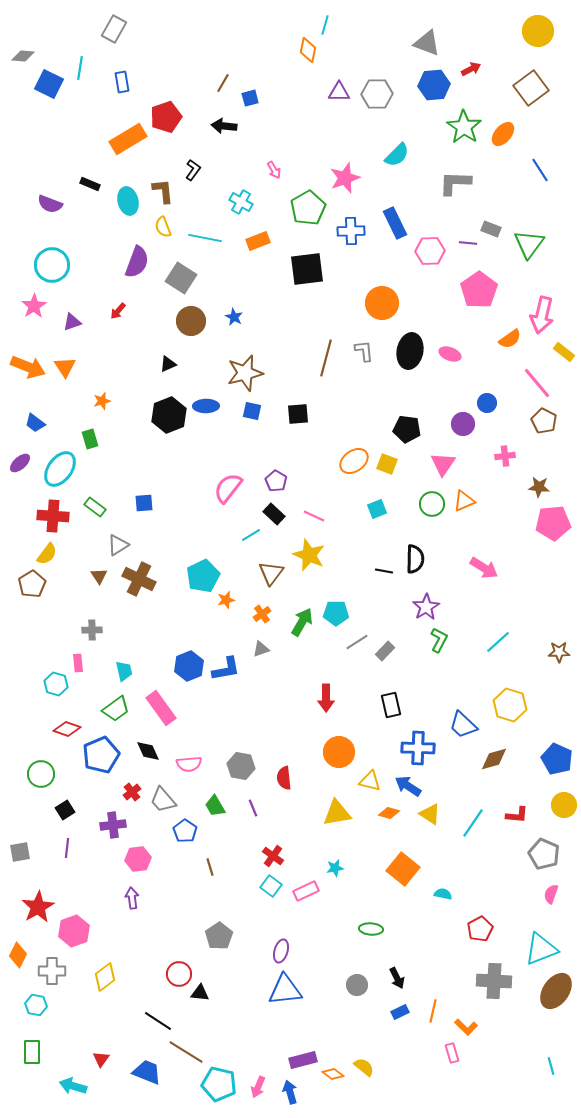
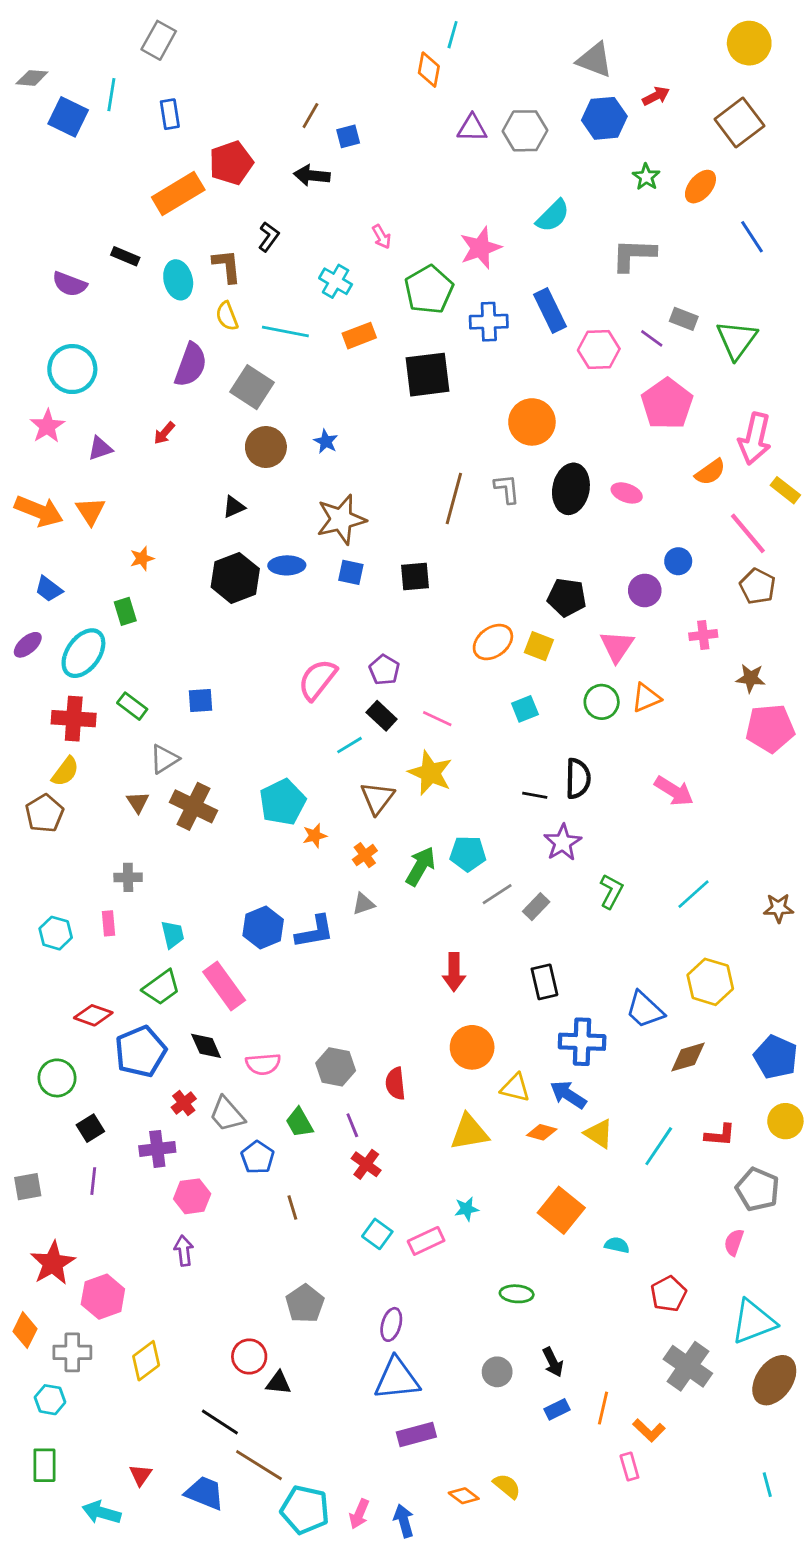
green star: (464, 127) -> (646, 177), size x0.6
purple line: (468, 243) -> (652, 338), turned 30
purple star: (426, 607) -> (563, 843), moved
cyan hexagon: (56, 684) -> (56, 933), moved
red cross: (273, 856) -> (366, 1164), moved
pink semicircle: (551, 894) -> (734, 1242), moved
gray cross: (494, 981) -> (688, 1366), turned 32
purple rectangle: (303, 1060) -> (416, 1435), moved

